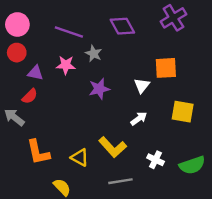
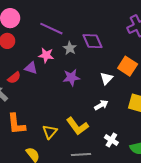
purple diamond: (122, 26) -> (92, 41), moved
orange square: (166, 68) -> (128, 66), turned 30
purple triangle: (35, 73) -> (31, 68), moved
yellow triangle: (80, 158) -> (50, 132), turned 35

